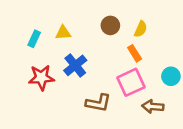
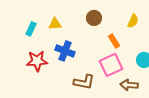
yellow semicircle: (141, 29) -> (133, 21), moved
blue cross: (75, 65) -> (65, 51), turned -30

